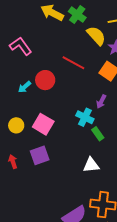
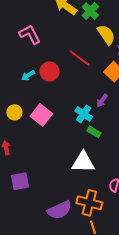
green rectangle: (98, 134) -> (94, 132), turned -32
purple square: (40, 155) -> (20, 181), moved
white triangle: (91, 165) -> (83, 162), size x1.4

